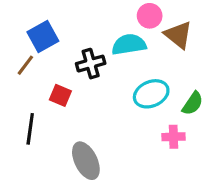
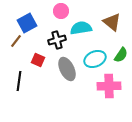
pink circle: (150, 16) -> (61, 11), moved
green semicircle: (193, 103) -> (121, 55), moved
pink cross: (173, 137) -> (109, 86), size x1.6
gray ellipse: (86, 161) -> (67, 69), moved

